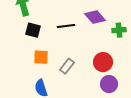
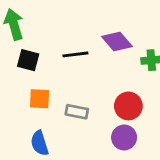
gray rectangle: (67, 66) -> (77, 112), turned 63
purple circle: (109, 84) -> (124, 137), moved

